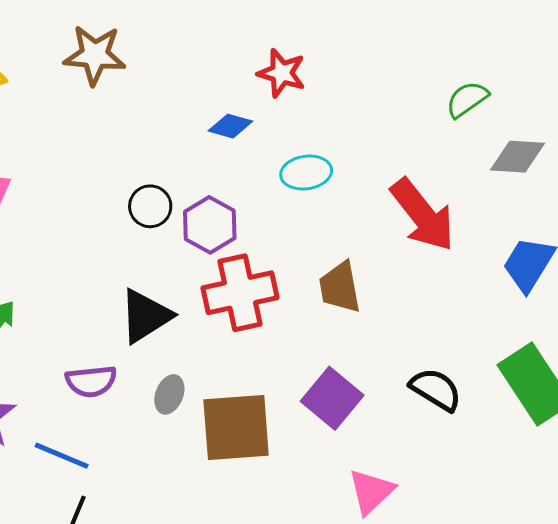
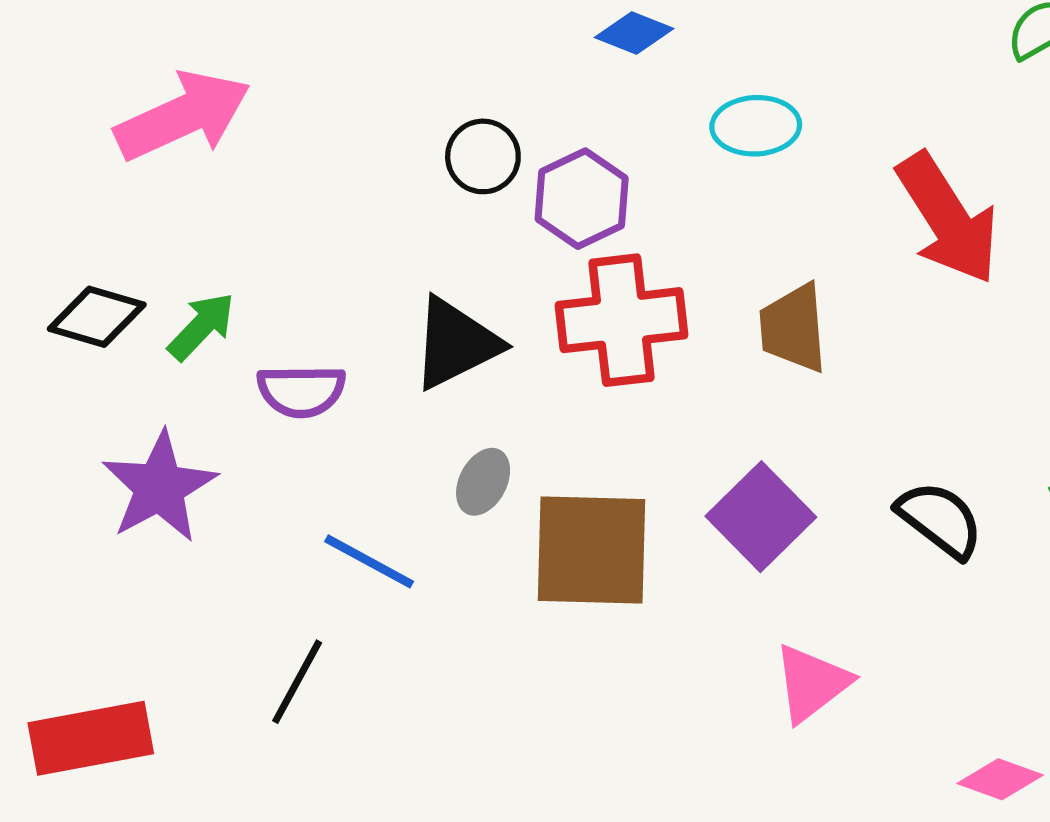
purple semicircle: (91, 381) -> (301, 391), moved
blue line: (62, 456) -> (369, 561), moved

